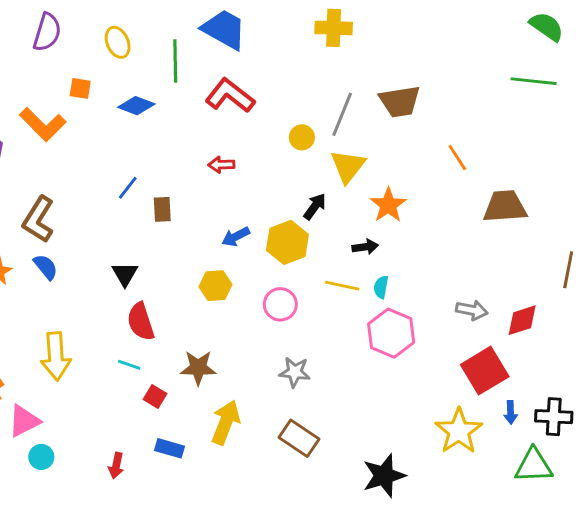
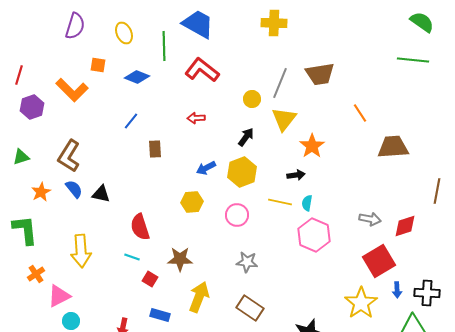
blue line: (128, 188) -> (131, 121), moved
black arrow: (315, 206) -> (246, 137), moved
black triangle: (125, 274) -> (101, 194), moved, turned -48

